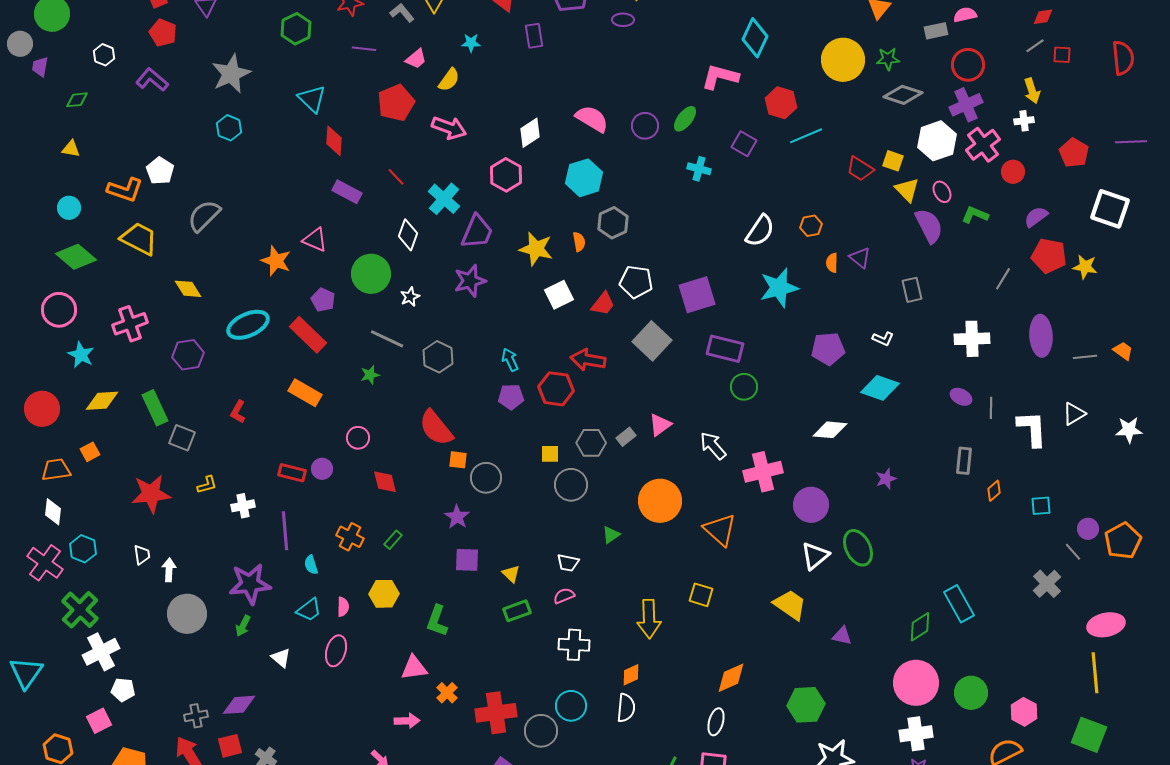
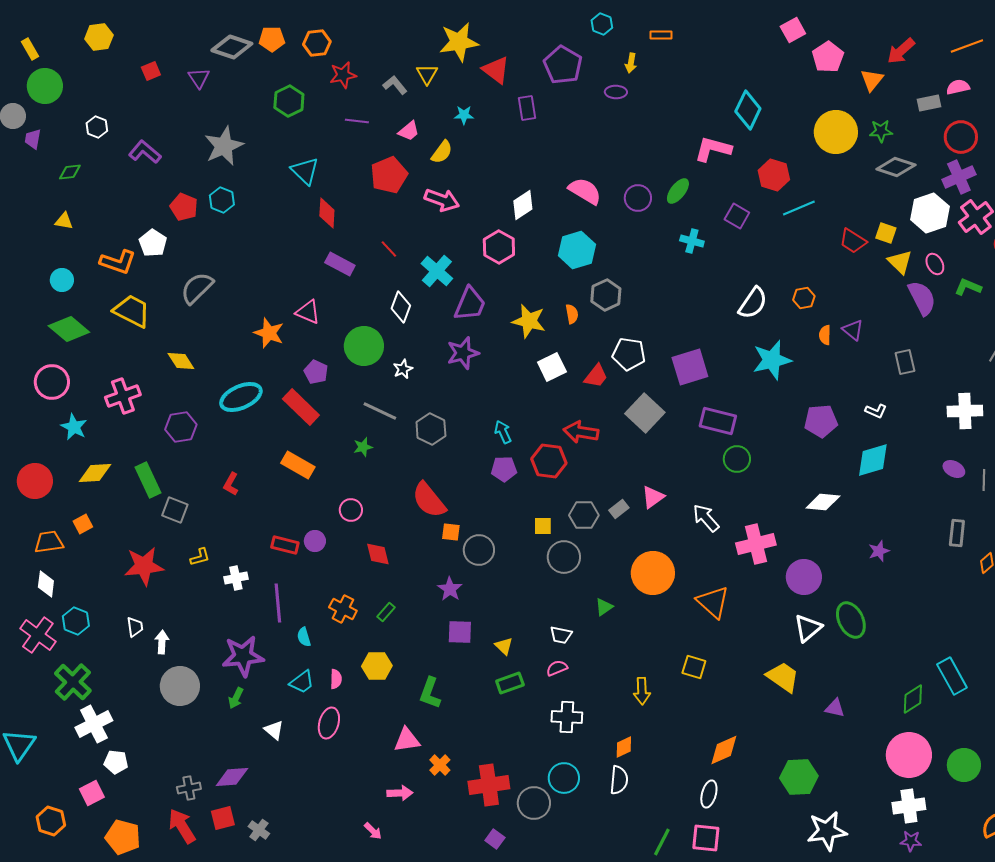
red pentagon: (163, 33) -> (184, 207), moved
cyan diamond: (880, 388) -> (873, 460), turned -36
yellow arrow: (649, 619) -> (642, 691), size x0.7

